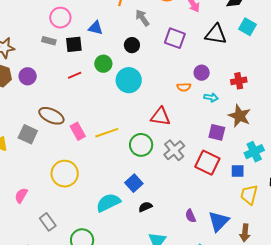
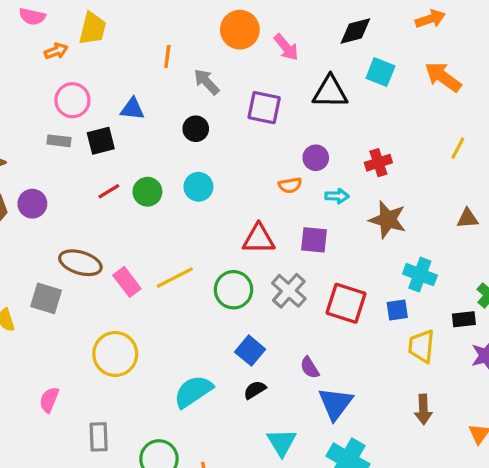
green circle: (103, 64) -> (147, 192), moved
cyan circle: (129, 80) -> (198, 187), size x0.7
purple square: (217, 132) -> (314, 240), moved
cyan cross: (254, 152) -> (420, 275), turned -36
blue square: (134, 183) -> (250, 351), moved
purple semicircle: (191, 216) -> (310, 368), moved
blue triangle: (219, 221) -> (336, 404), moved
gray rectangle: (48, 222) -> (99, 437), turned 42

